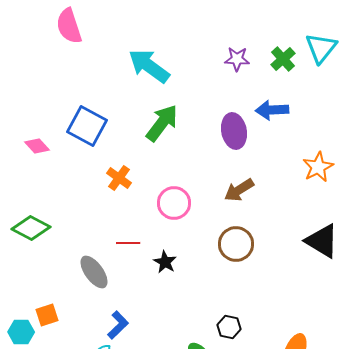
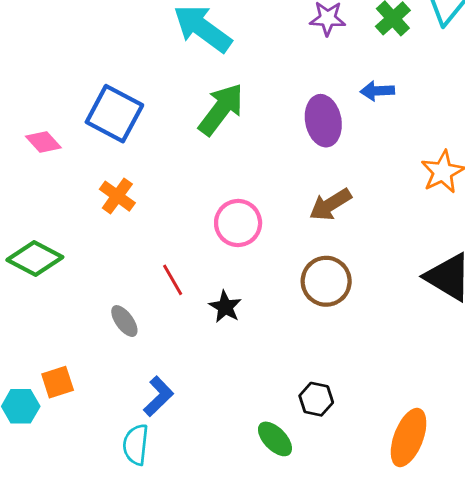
blue arrow: (272, 110) -> (377, 91), size x0.7
orange cross: (119, 178) -> (117, 196), moved
red line: (128, 243) -> (173, 280), turned 60
gray ellipse: (94, 272) -> (124, 321), size x0.7

